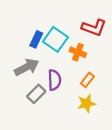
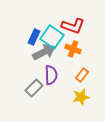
red L-shape: (94, 28) -> (73, 26), moved
gray arrow: (27, 67) -> (44, 52), moved

